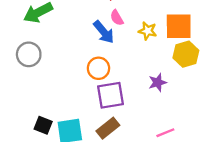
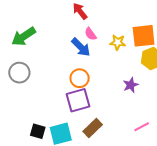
purple square: (111, 95) -> (78, 100), moved

